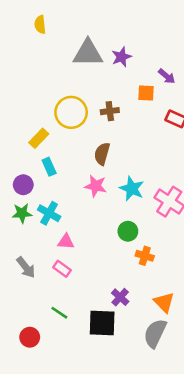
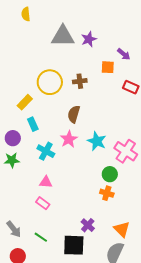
pink star: (96, 186) -> (69, 139), turned 30
cyan cross: (49, 213) -> (46, 151), moved
green circle: (128, 231) -> (110, 174), moved
gray arrow: (26, 267) -> (14, 229), moved

